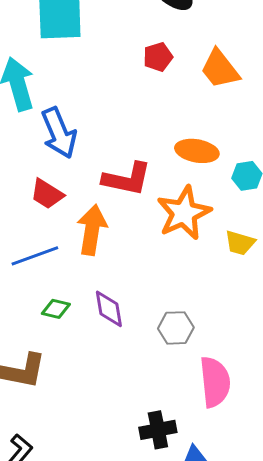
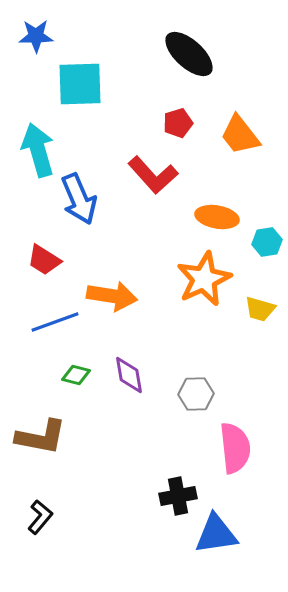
red L-shape: (127, 179) -> (153, 175), moved, turned 36
red trapezoid: (47, 194) -> (44, 260), moved
orange arrow: (92, 230) -> (112, 296), turned 90

